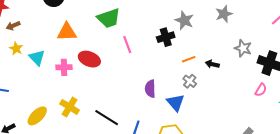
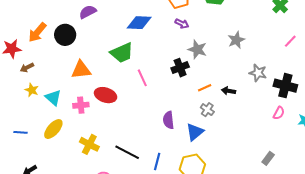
blue triangle: (176, 103) -> (195, 132), turned 36
yellow ellipse: (37, 116) -> (53, 129), moved

